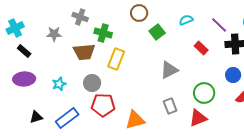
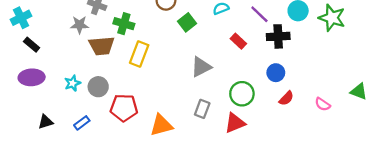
gray star: (54, 34) -> (79, 25), moved
gray circle: (92, 83) -> (98, 87), moved
gray rectangle: (170, 106) -> (202, 109), turned 42
blue rectangle: (67, 118) -> (82, 123), size x0.6

